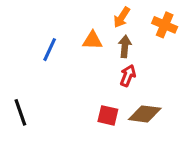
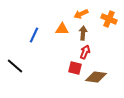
orange arrow: (122, 17) -> (81, 14), turned 32
black line: (20, 112) -> (15, 66), moved, turned -30
red square: (108, 115) -> (75, 68), moved

